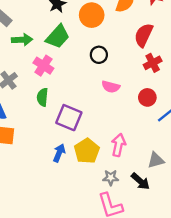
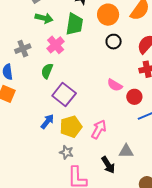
green trapezoid: (58, 37) -> (74, 24), turned -50
black circle: (99, 55) -> (114, 42), moved
pink semicircle: (111, 87) -> (115, 85), moved
gray star: (111, 178) -> (66, 152), moved

